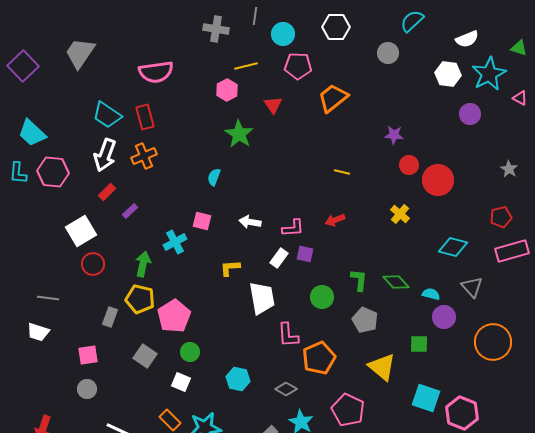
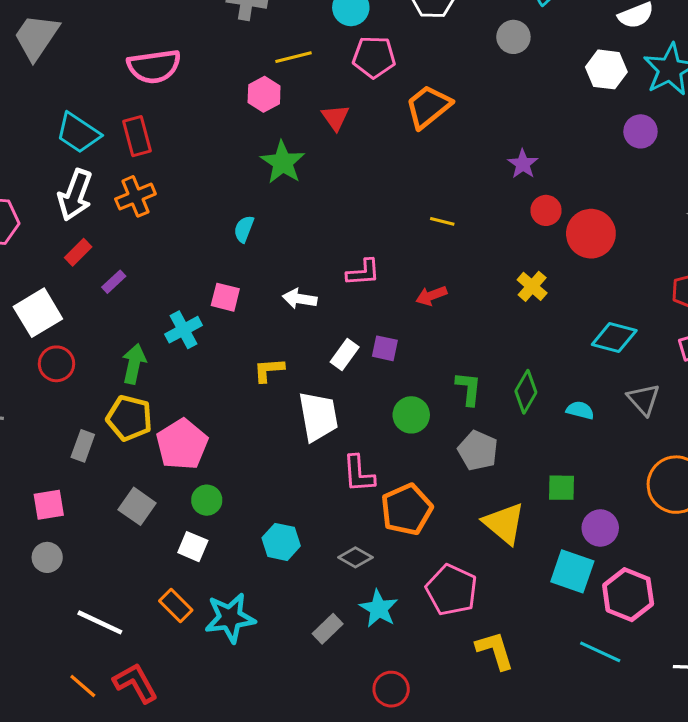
purple star: (394, 135) -> (523, 164), turned 30
pink L-shape: (293, 228) -> (363, 272), moved
green diamond: (396, 282) -> (526, 392), turned 72
purple circle: (444, 317) -> (600, 528), moved

